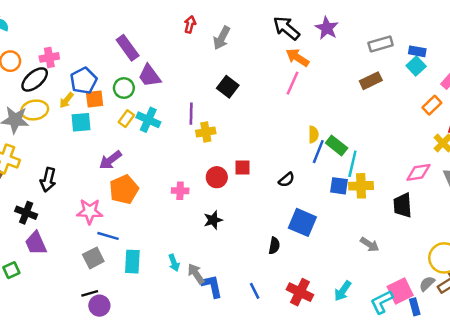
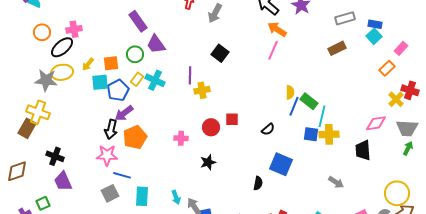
blue pentagon: (84, 81) -> (118, 90), moved
black arrow: (48, 180) -> (111, 129), moved

